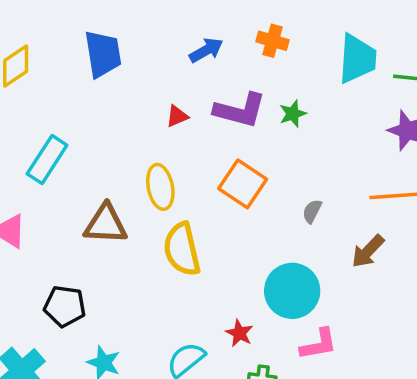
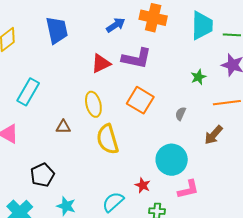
orange cross: (272, 41) -> (153, 18), size x1.5
green star: (293, 114) -> (198, 77), moved
red triangle: (177, 116) -> (101, 63), size x1.5
brown triangle: (106, 224) -> (63, 127), size x0.6
black pentagon: (65, 306) -> (42, 175), turned -30

